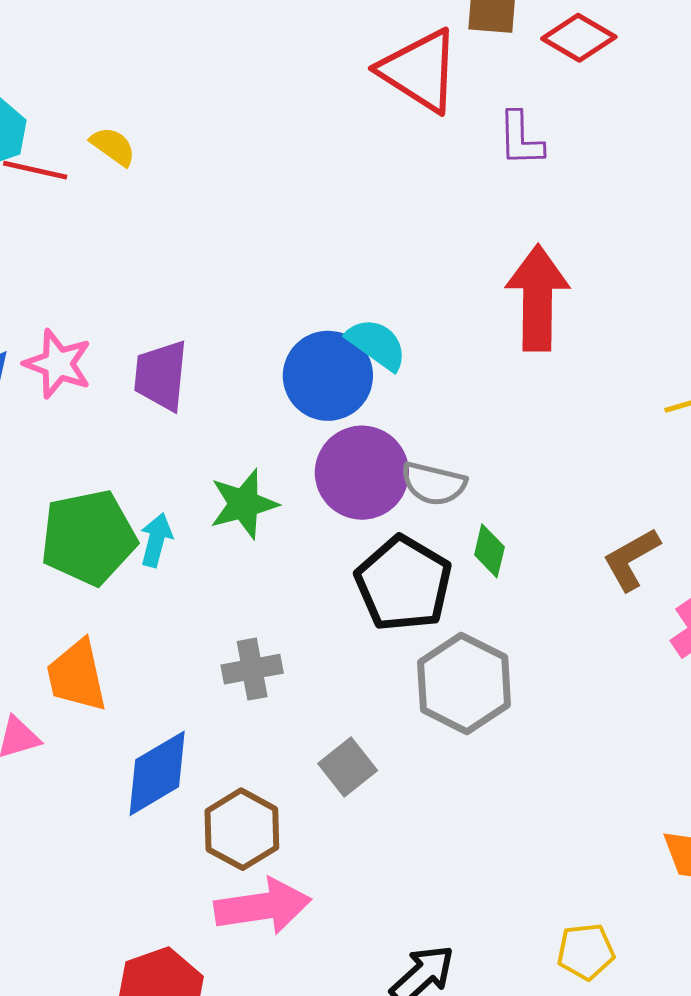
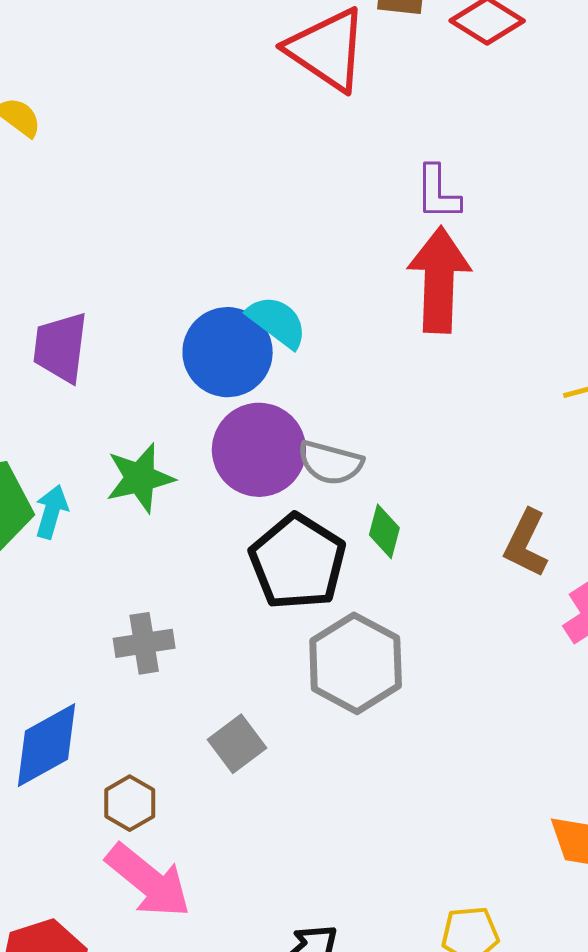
purple L-shape: (521, 139) -> (438, 193), moved
brown L-shape: (631, 559) -> (526, 543), turned -36
brown hexagon: (242, 829) -> (130, 803), size x0.7
pink arrow: (263, 906) -> (148, 881), turned 46

